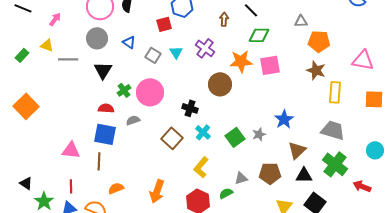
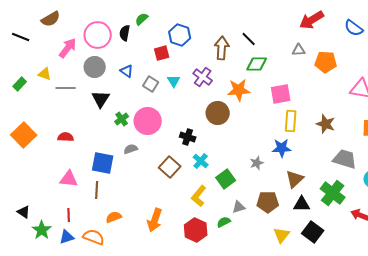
pink arrow: (55, 19) -> (68, 48), moved, size x1.5
brown arrow: (224, 19) -> (222, 48), size x1.6
orange pentagon: (319, 41) -> (326, 62), moved
pink square: (270, 65) -> (281, 94), moved
brown star: (316, 70) -> (326, 124), moved
yellow rectangle: (335, 92) -> (291, 121), moved
red semicircle: (106, 108) -> (66, 137), moved
blue star: (284, 119) -> (282, 148), turned 30
gray trapezoid: (333, 130) -> (345, 159), moved
green square: (235, 137) -> (226, 179), moved

